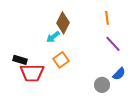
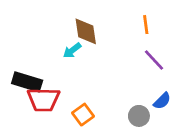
brown diamond: (63, 23) -> (86, 31), turned -35
black rectangle: (20, 60) -> (27, 82), size x1.5
orange square: (61, 60) -> (83, 115), moved

